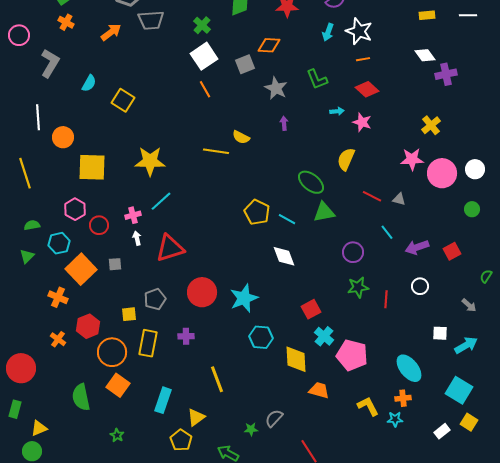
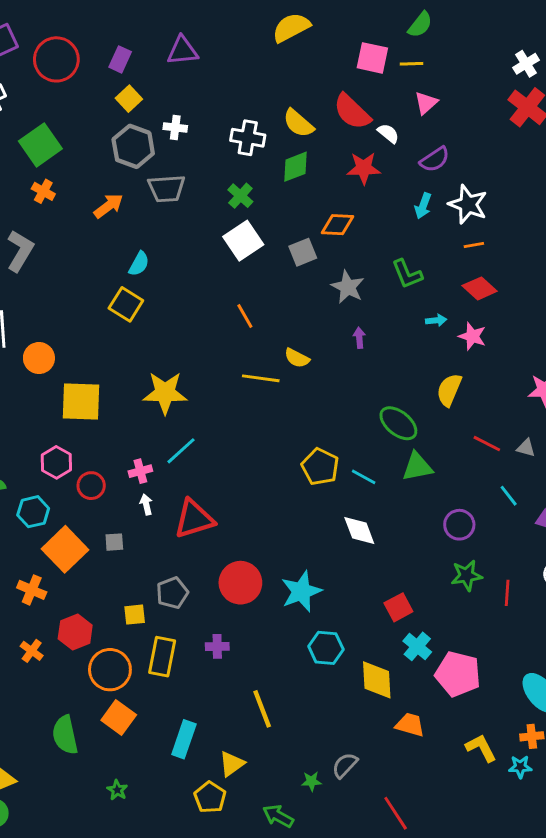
cyan semicircle: (89, 83) -> (139, 264), moved
orange line: (205, 89) -> (245, 316), moved

